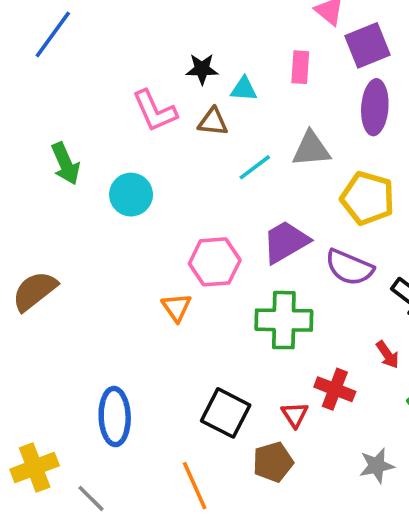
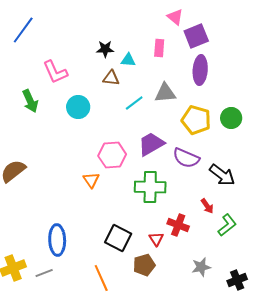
pink L-shape: (155, 111) -> (55, 72), moved
cyan circle: (131, 195) -> (78, 107), moved
gray line: (91, 498) -> (44, 273), moved, turned -66

